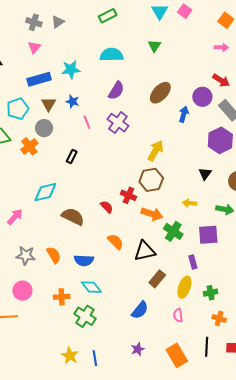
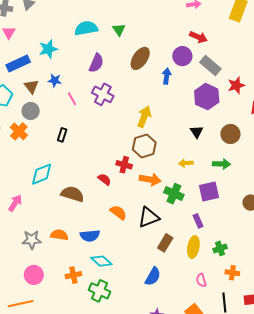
green triangle: (154, 46) -> (119, 30), moved
orange semicircle: (54, 255) -> (59, 235), turned -42
pink semicircle: (178, 315) -> (201, 280), moved

